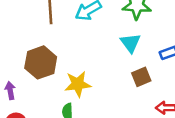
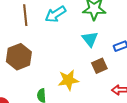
yellow star: (78, 84) -> (68, 80), moved

